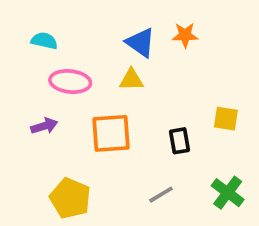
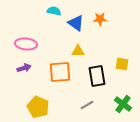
cyan semicircle: (44, 41) -> (54, 11), moved
yellow triangle: (131, 80) -> (78, 51), moved
pink ellipse: (70, 81) -> (26, 44), moved
black rectangle: (180, 141) -> (97, 76), size x1.5

